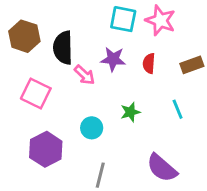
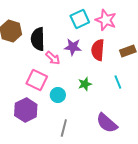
cyan square: (123, 19) -> (80, 19), turned -36
red semicircle: (149, 63) -> (98, 50), size x1.5
pink square: (36, 93) -> (37, 80), moved

